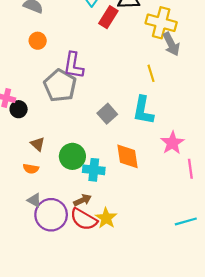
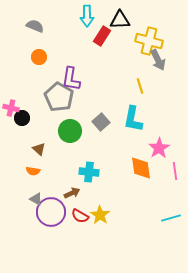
green circle: (72, 156) -> (70, 131), moved
orange diamond: (127, 156) -> (141, 168), moved
brown arrow: (83, 200) -> (72, 193), moved
red semicircle: (84, 219) -> (80, 216), size x0.7

